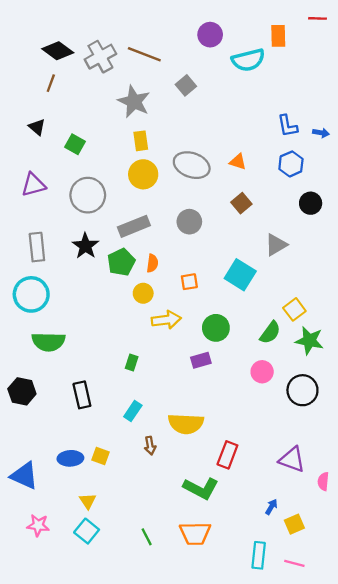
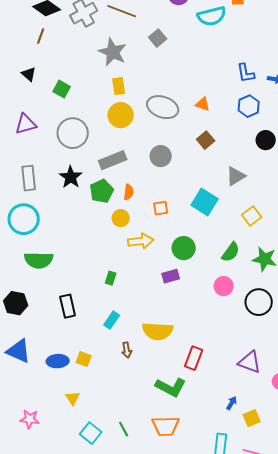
yellow square: (294, 309) -> (252, 216), moved
blue triangle: (24, 476) -> (19, 351), moved
cyan square: (87, 531) -> (91, 433), moved

